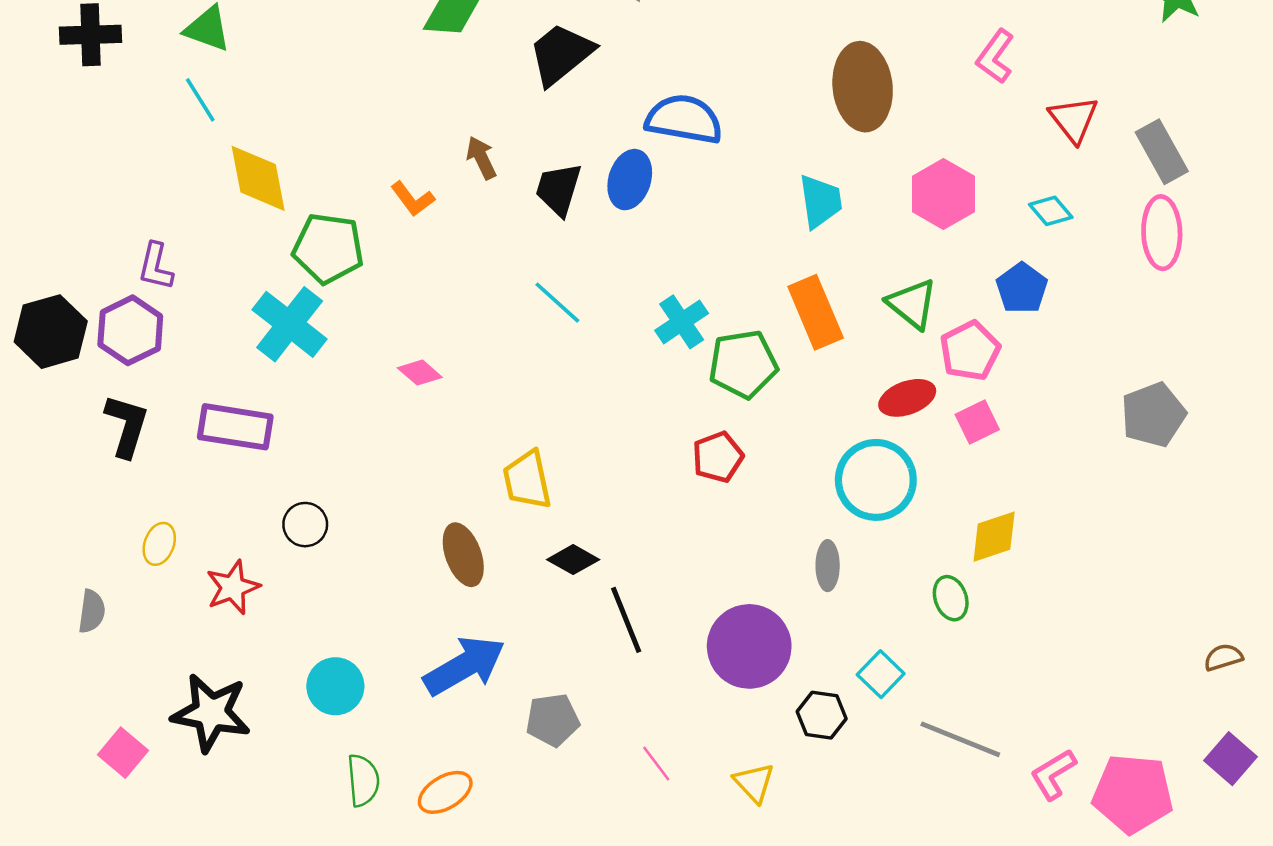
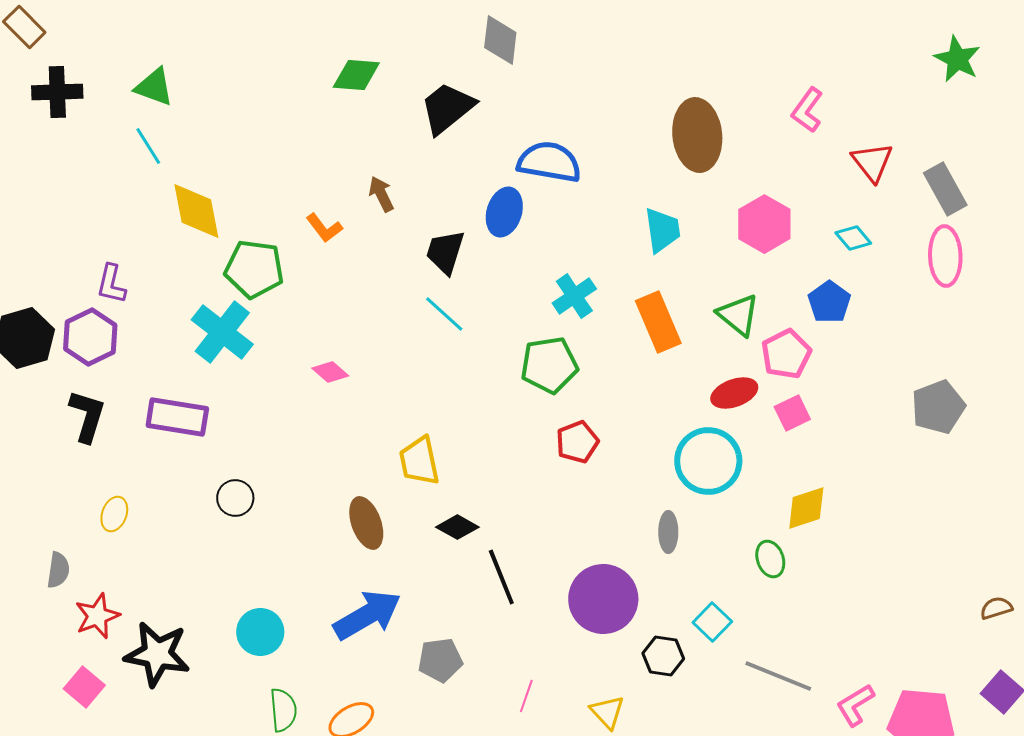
black trapezoid: (559, 189) -> (445, 252), moved
cyan cross: (682, 322) -> (574, 296), moved
green pentagon: (743, 364) -> (549, 365), moved
red star: (233, 587) -> (97, 616), moved
pink line: (656, 763) -> (526, 696), turned 56

